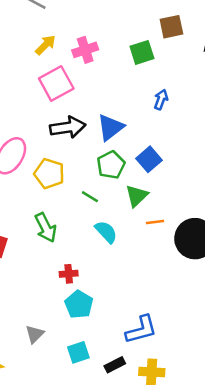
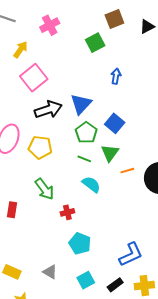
pink cross: (85, 50) -> (50, 25), moved
green line: (90, 197) -> (84, 159), moved
red cross: (69, 274) -> (67, 212), moved
gray triangle: (35, 334) -> (50, 272), turned -35

